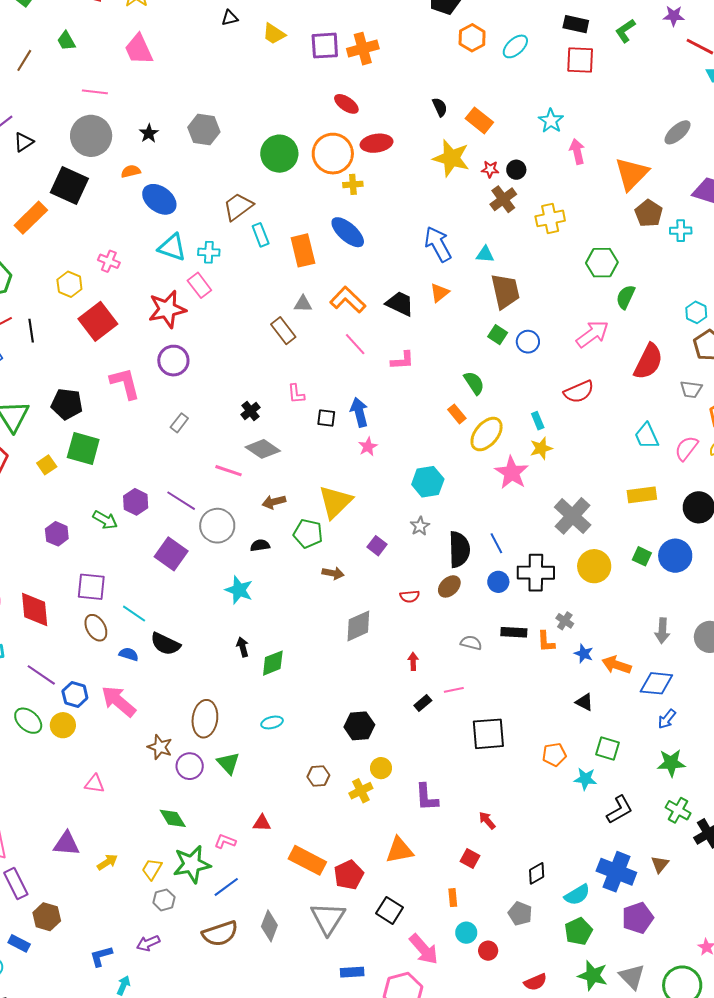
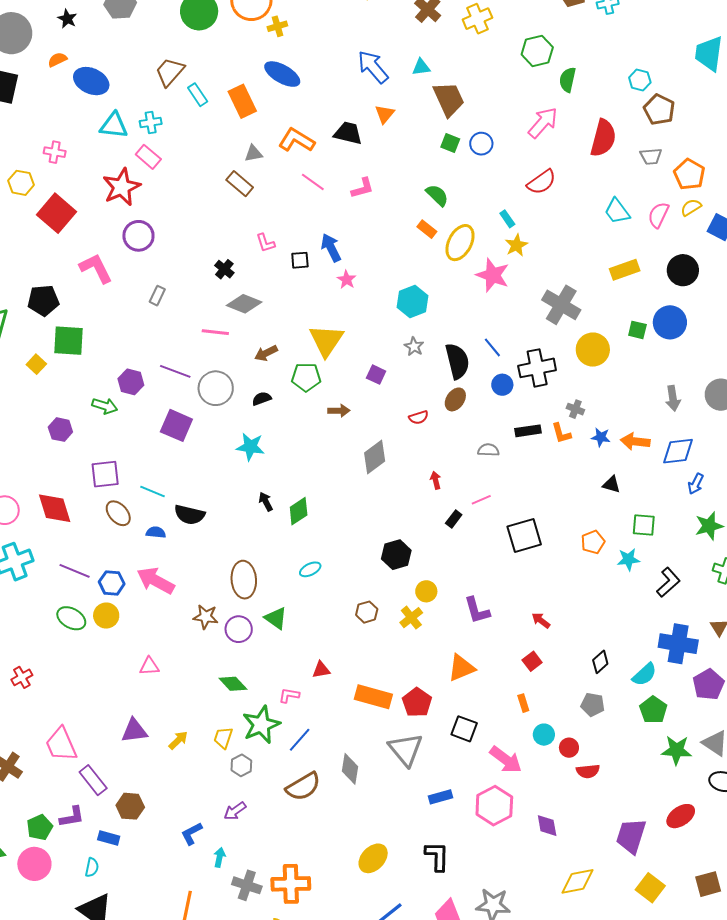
red square: (470, 858) -> (532, 661), turned 36
red semicircle: (535, 982) -> (588, 771), moved, turned 30

